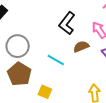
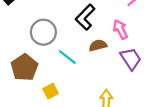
gray circle: (18, 46) -> (43, 32), moved
yellow square: (45, 92) -> (51, 91), turned 32

